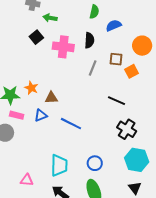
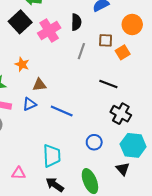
black square: (36, 37) -> (20, 22), size x1.5
pink cross: (63, 47) -> (49, 31), turned -35
orange star: (31, 88) -> (22, 64), moved
blue circle: (95, 163) -> (94, 142), moved
black triangle: (135, 188) -> (123, 169), moved

